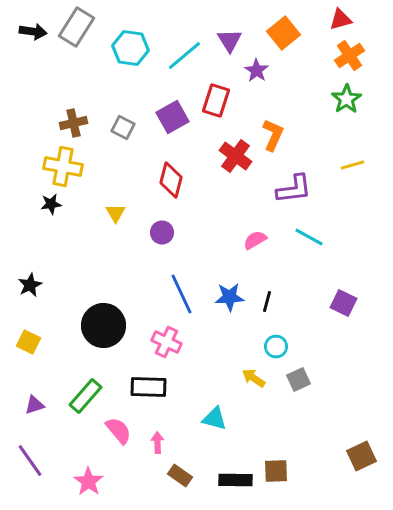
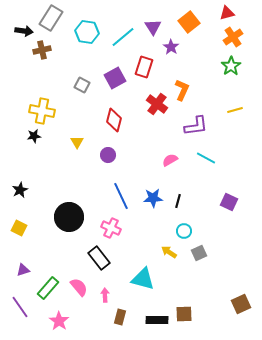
black arrow: (33, 32) -> (24, 31), moved
brown cross: (74, 123) -> (42, 50), moved
black rectangle: (148, 387) -> (99, 258), turned 50
green rectangle: (86, 396) -> (48, 288), moved
cyan triangle: (214, 418) -> (143, 279), size x1.4
brown rectangle: (180, 476) -> (120, 317), turned 70

